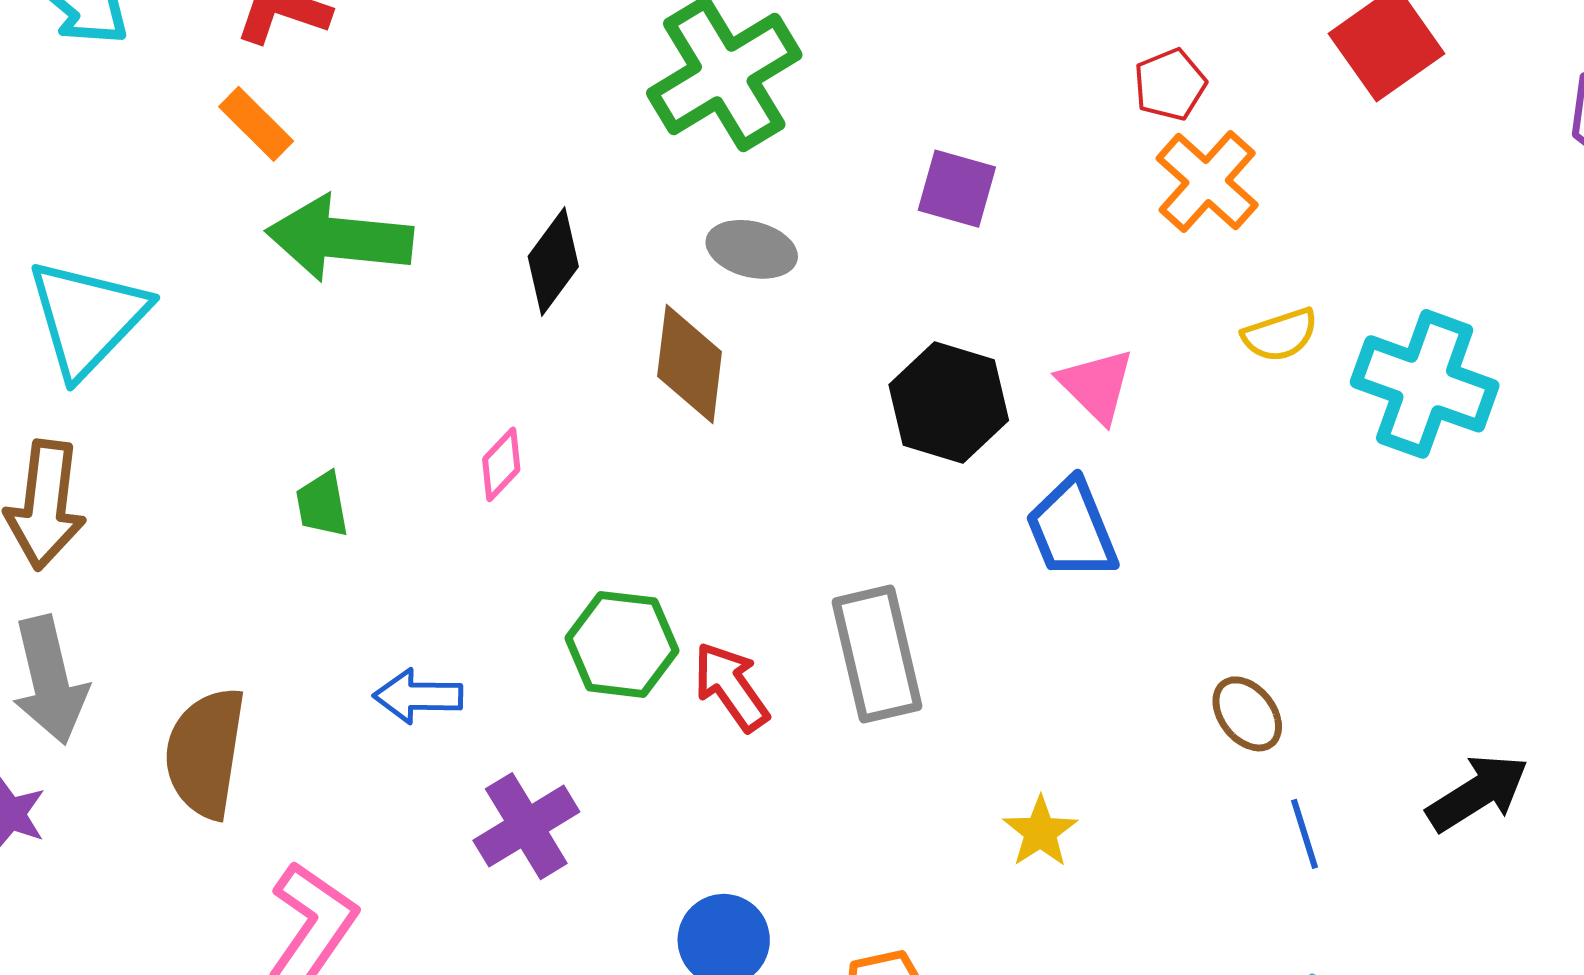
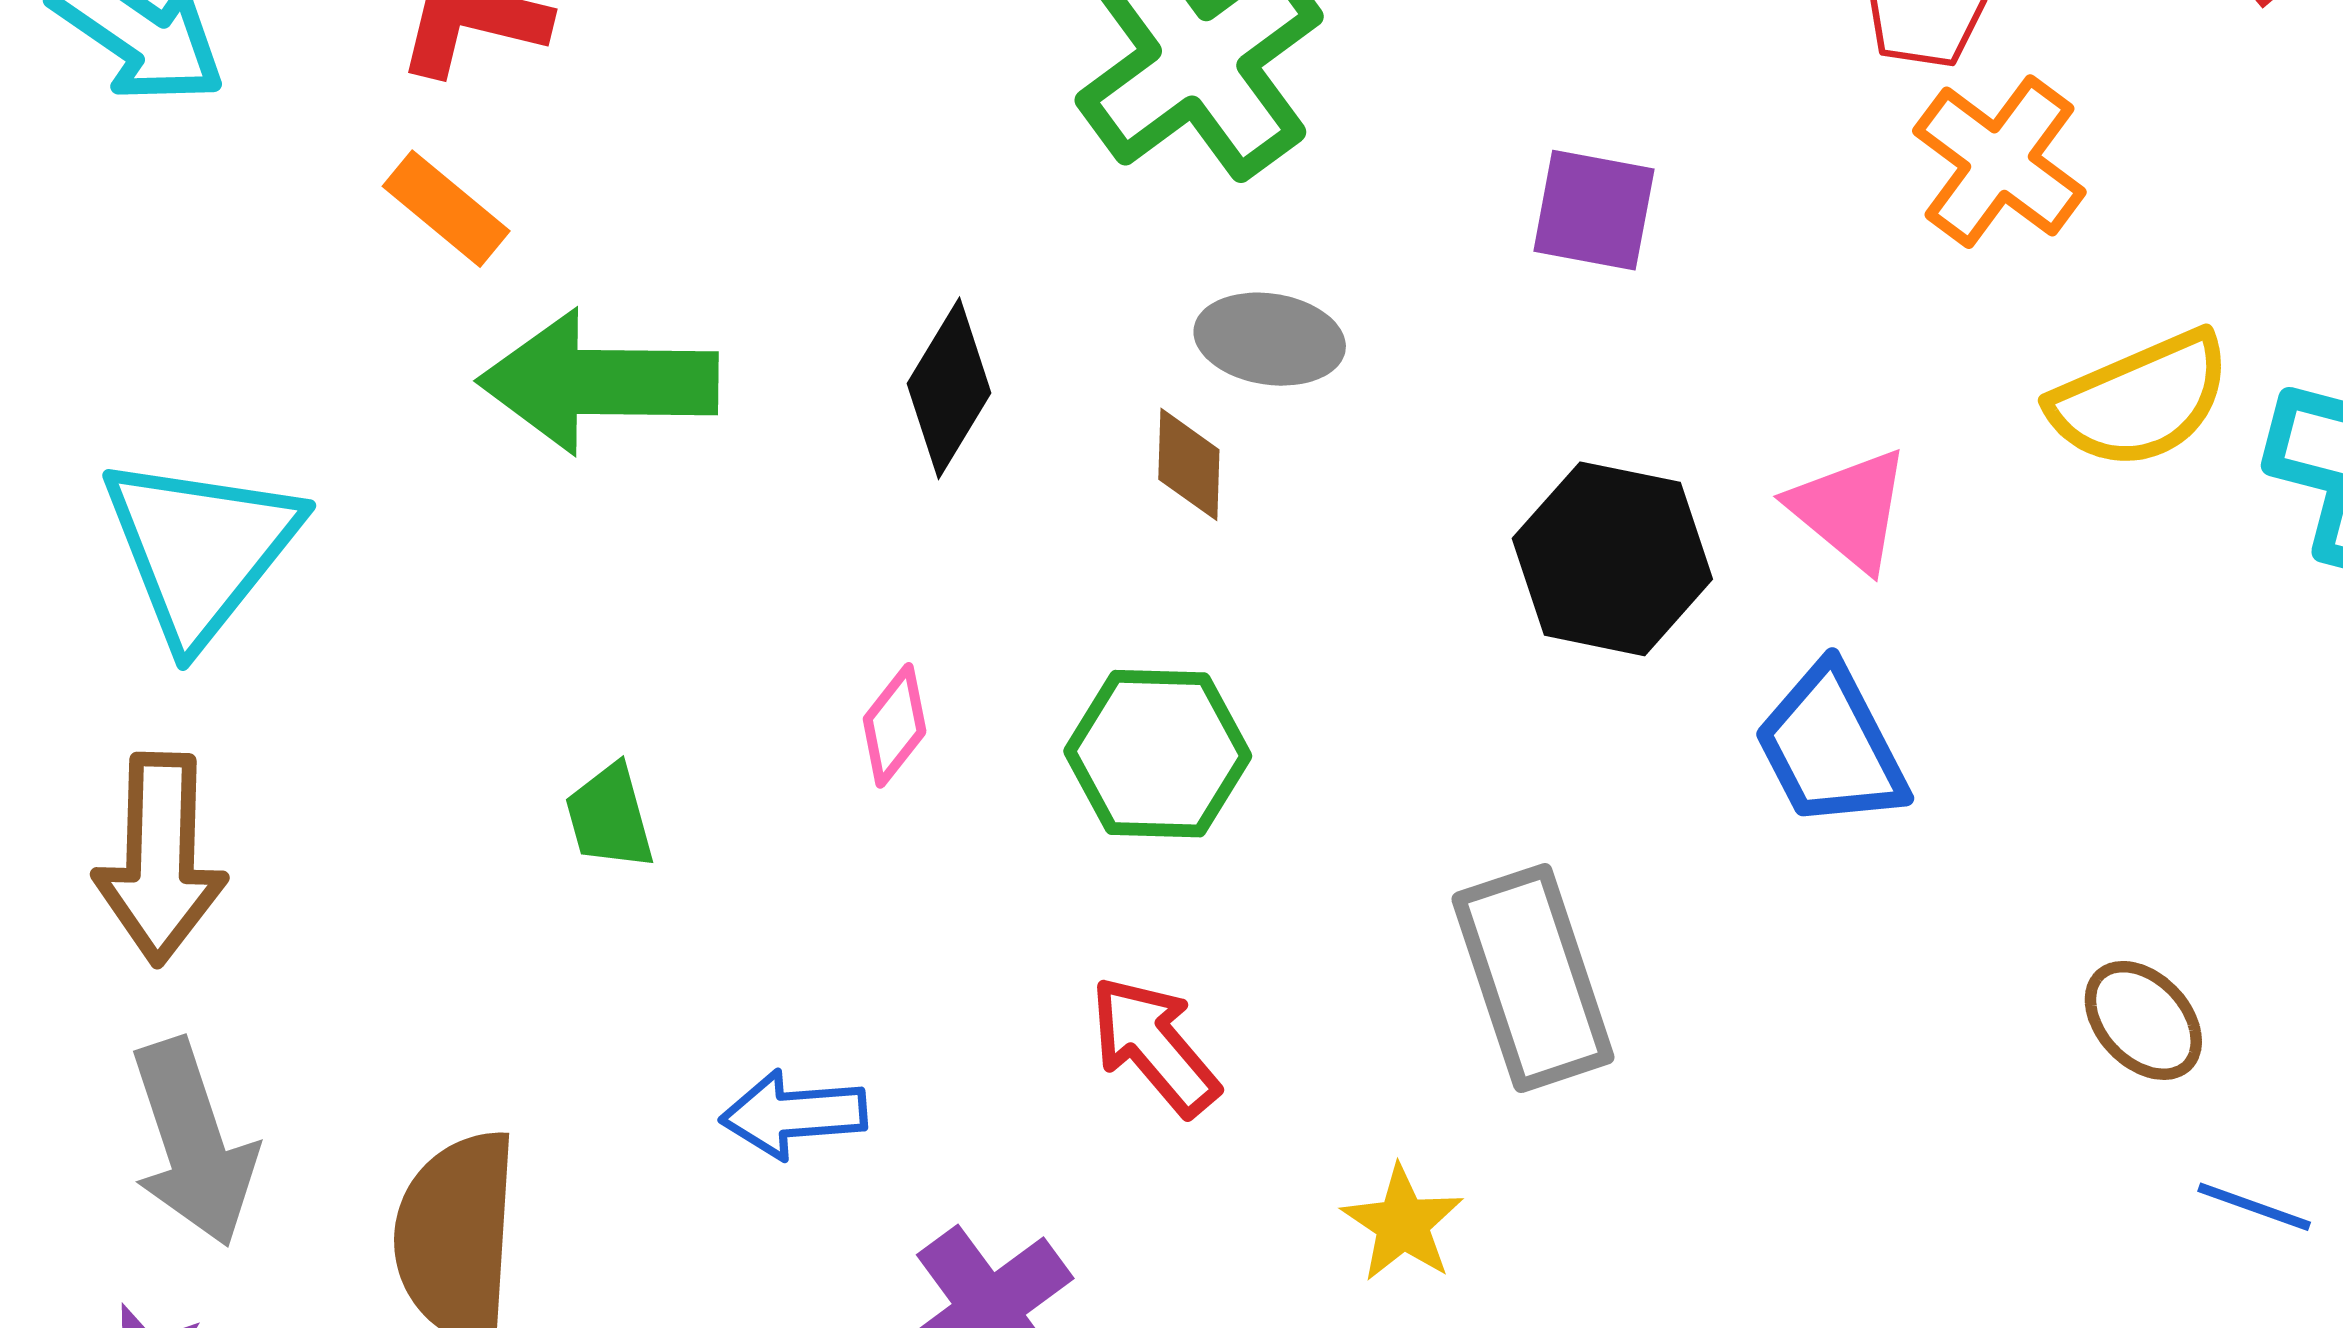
yellow semicircle: (1280, 335) -> (2141, 400), size x1.5
brown diamond: (690, 364) -> (1189, 464), moved, size x0.6
green hexagon: (622, 644) -> (1158, 754), moved
red arrow: (731, 687) -> (1154, 1046), moved
yellow star: (1040, 832) -> (1403, 1224), moved
blue line: (1304, 834) -> (2254, 1207), turned -48

